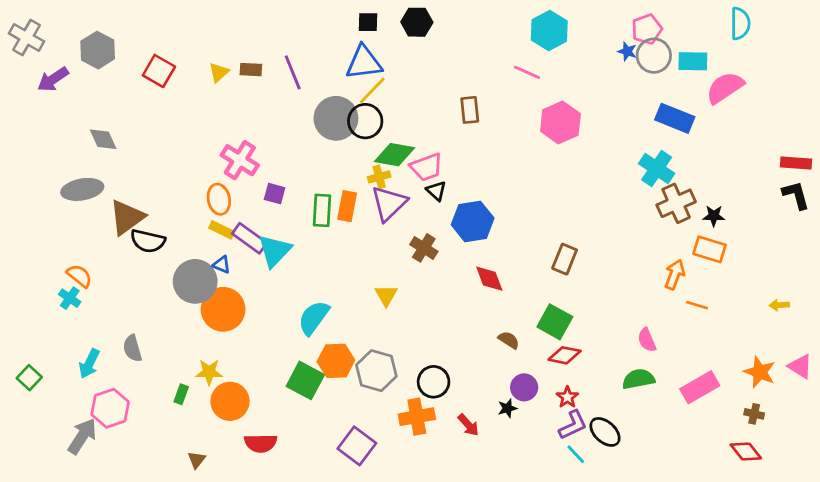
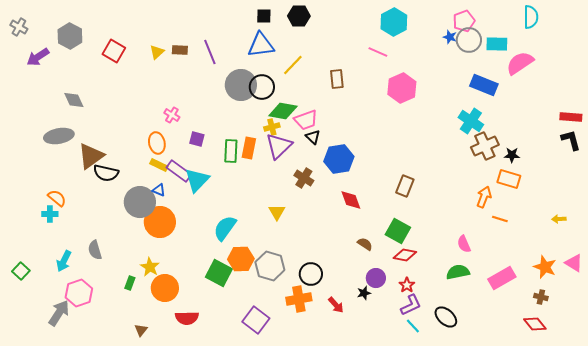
gray cross: (26, 37) -> (19, 27), size x0.7
yellow line: (372, 90) -> (293, 65), moved
pink cross: (240, 160) -> (172, 115), size x0.6
cyan cross: (70, 298) -> (50, 214), turned -35
yellow star: (209, 372) -> (150, 267), turned 30
black ellipse: (605, 432) -> (446, 317), moved

